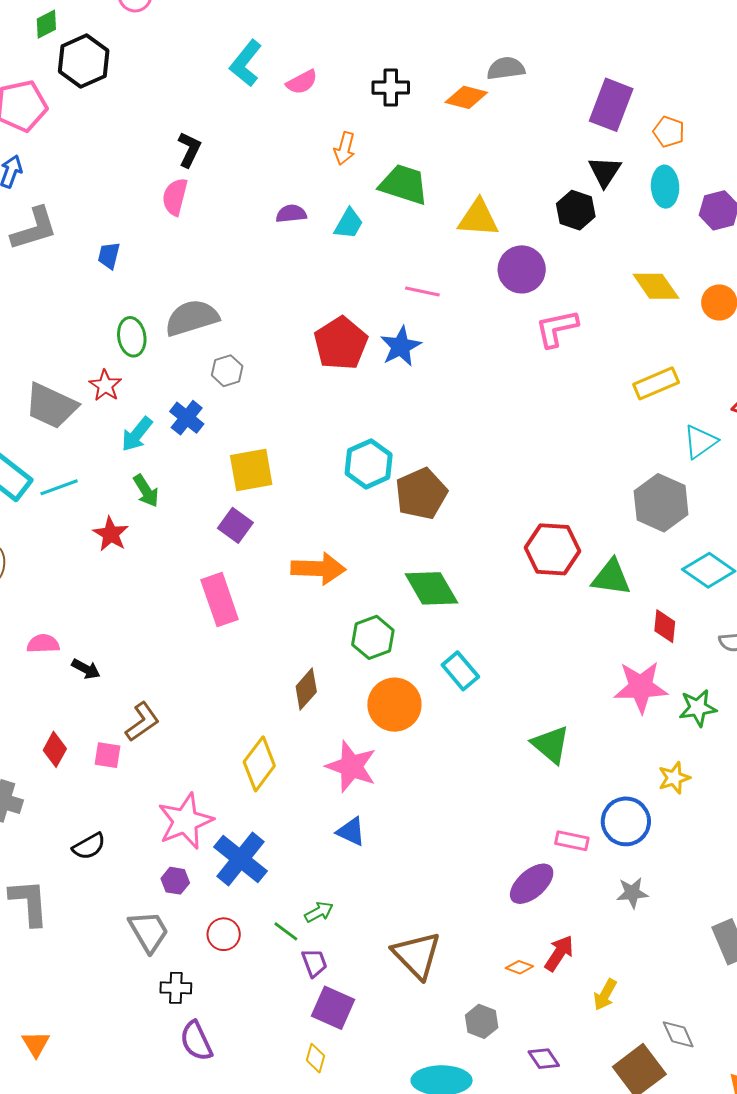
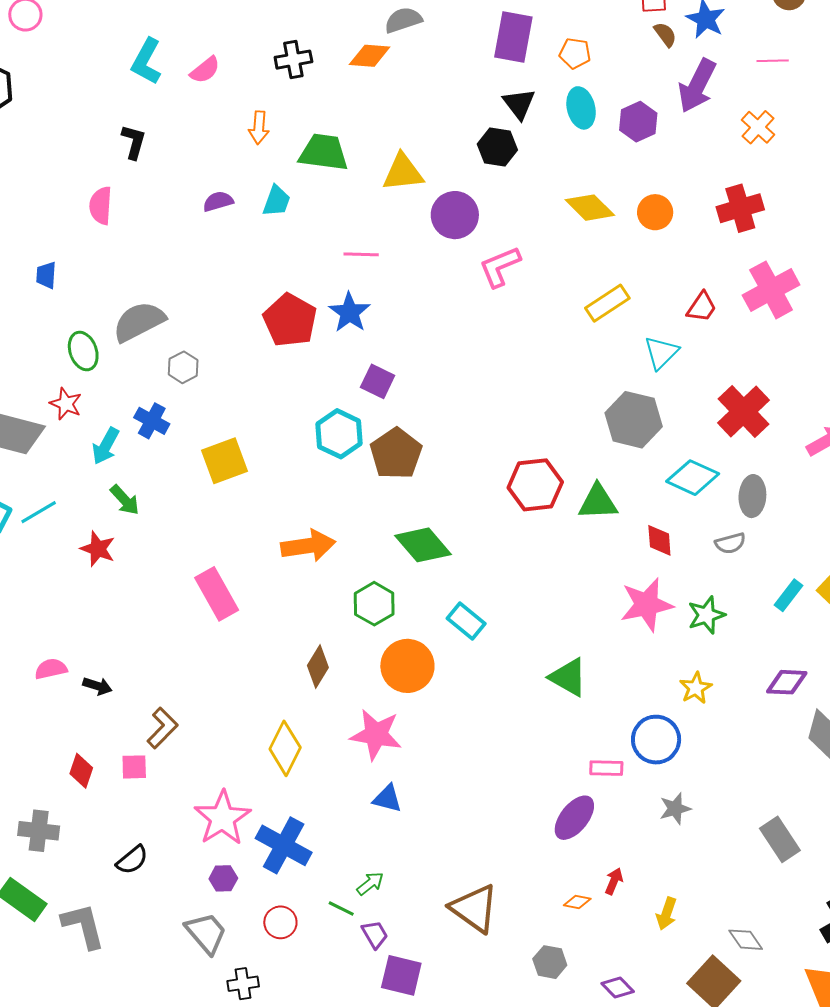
black L-shape: (189, 149) -> (134, 142), moved
purple square: (235, 525) -> (378, 381), moved
red arrow: (559, 953) -> (614, 881), size x0.7

